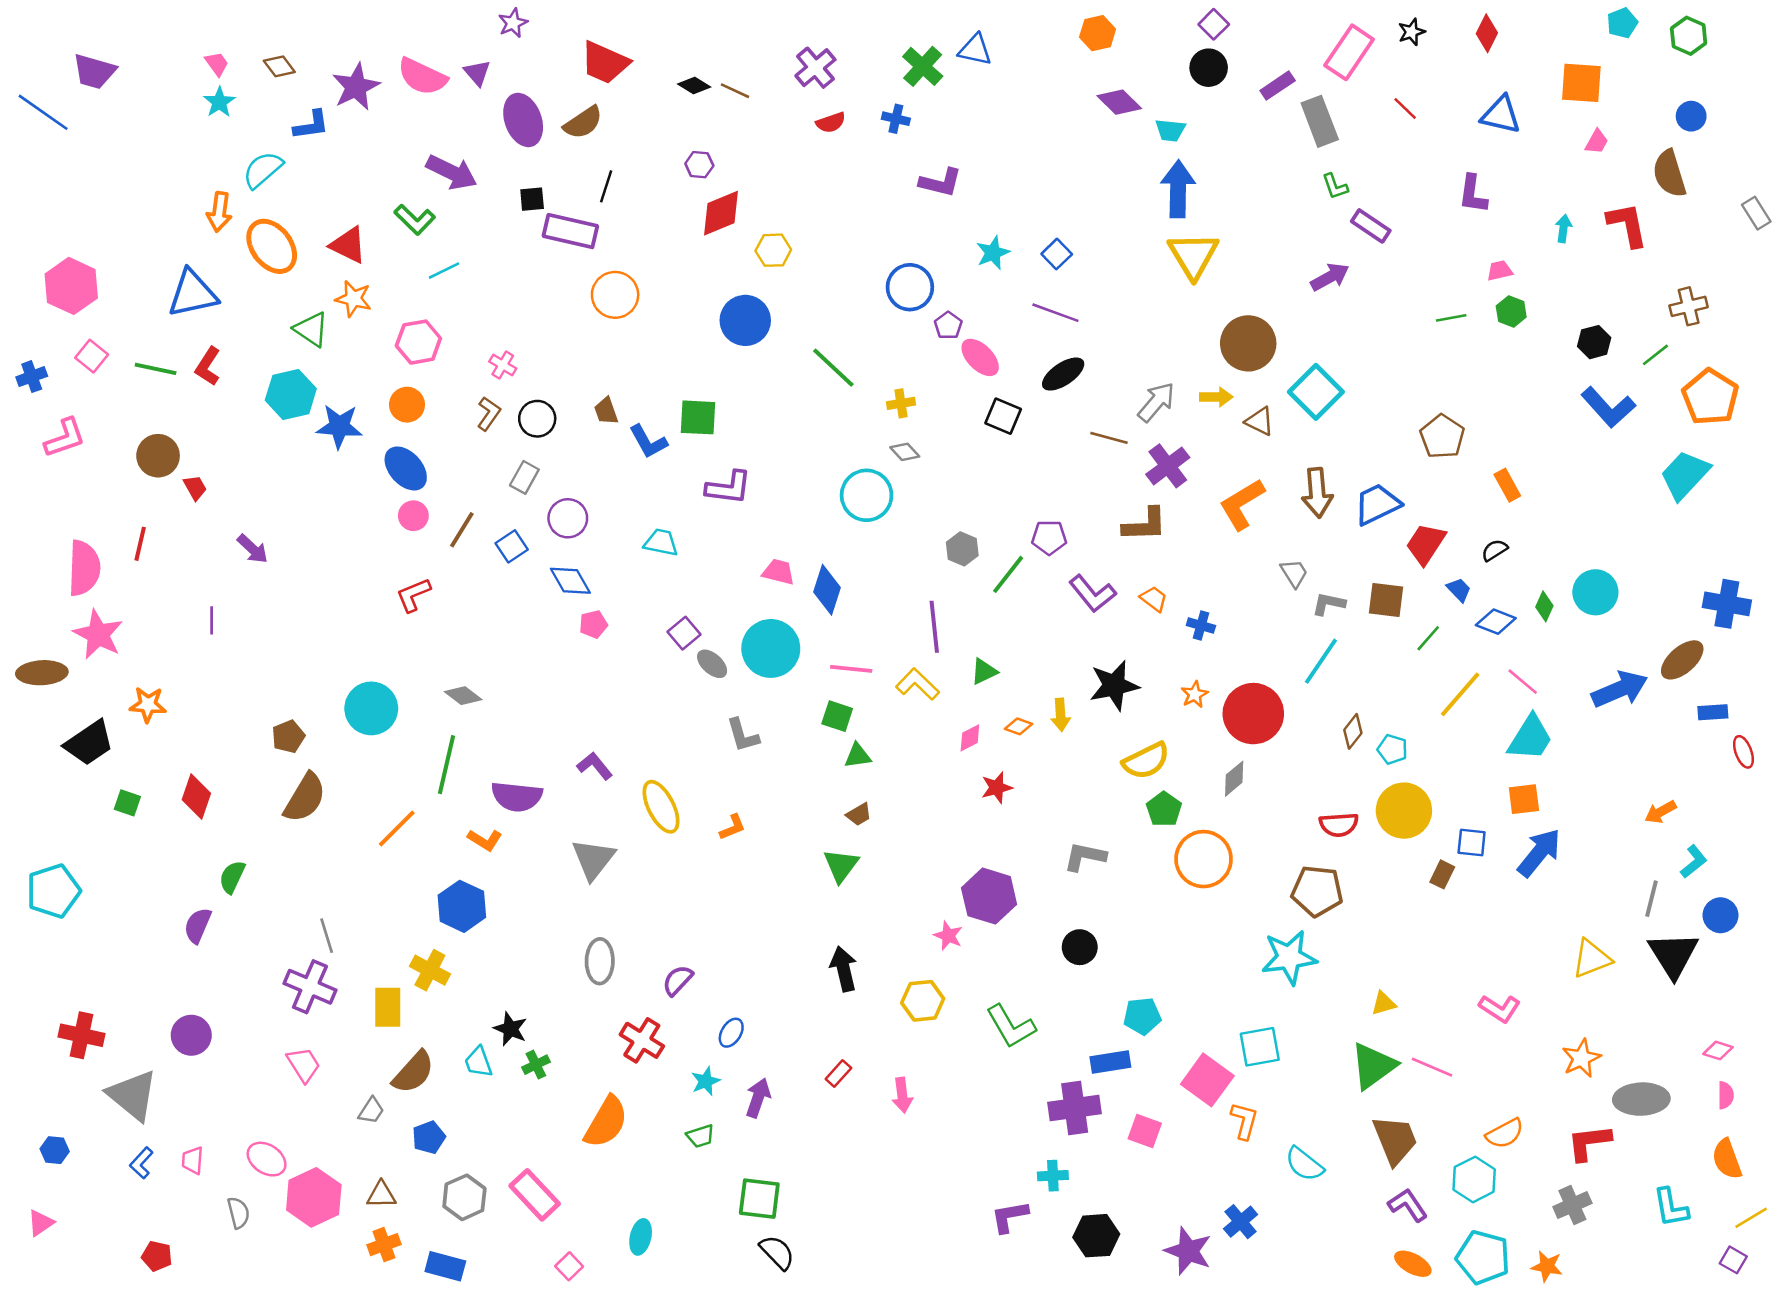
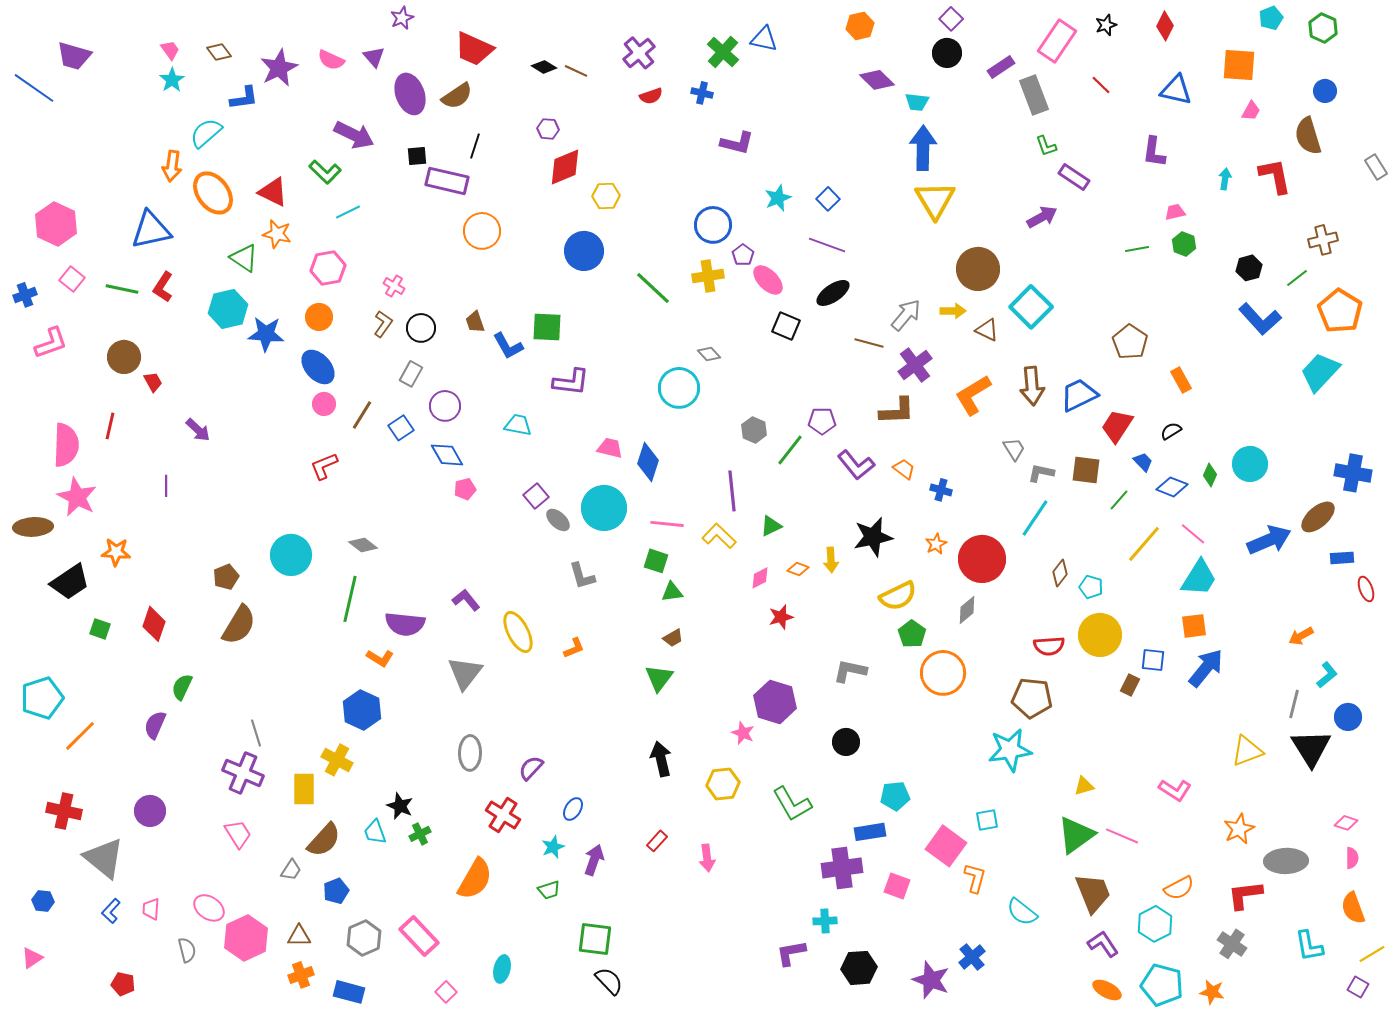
pink semicircle: (422, 77) -> (331, 60), size x0.7
yellow cross: (901, 403) -> (708, 276), moved, size x1.4
orange line: (397, 828) -> (80, 736), moved
cyan square: (1260, 1047) -> (987, 820), size x0.7
gray cross: (1572, 1205) -> (1232, 944), turned -32

